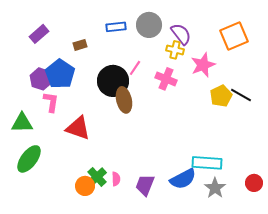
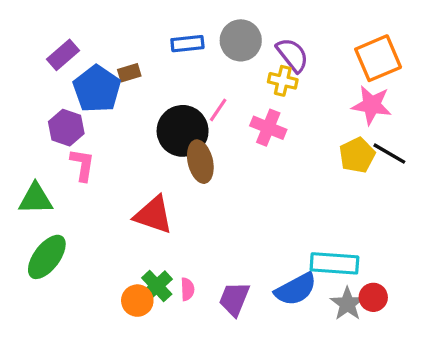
pink star: (203, 65) -> (372, 105), moved, turned 30
blue pentagon: (60, 74) -> (97, 89), moved
red triangle: (78, 128) -> (153, 215), moved
red circle: (254, 183) -> (373, 297), moved

